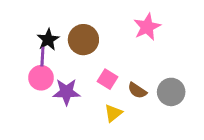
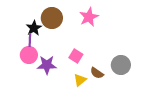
pink star: (147, 27) -> (89, 17), moved
brown circle: (83, 40) -> (52, 18), moved
brown semicircle: (137, 91) -> (97, 73), moved

